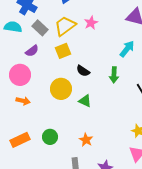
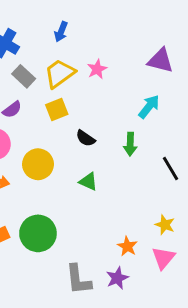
yellow circle: (61, 89) -> (38, 164), moved
green circle: (50, 137) -> (38, 233), size x1.6
orange star: (86, 140) -> (127, 246), moved

